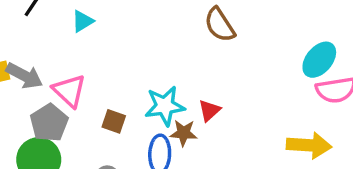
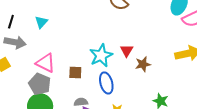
gray arrow: (24, 76) -> (15, 42), moved
brown star: (184, 133) -> (143, 64), moved

